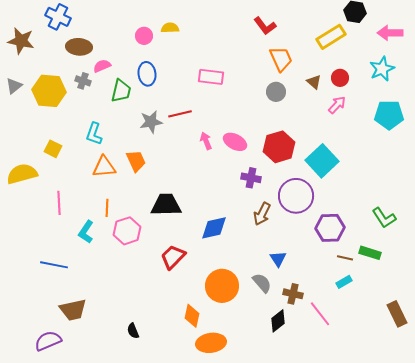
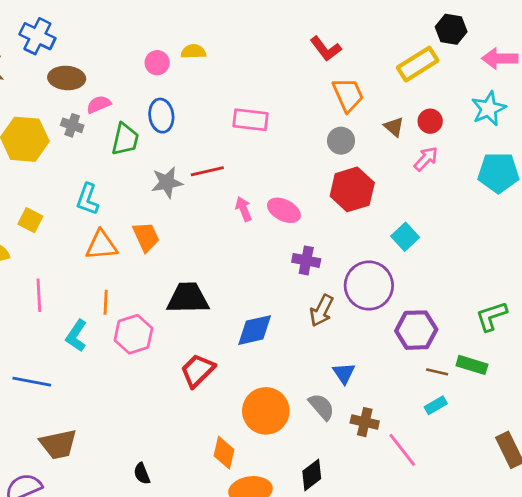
red hexagon: (279, 147) -> (352, 189), moved
cyan square: (322, 161) -> (405, 237), size x0.6
green L-shape: (384, 218) -> (491, 316), turned 105
black diamond: (278, 321) -> (312, 475), moved

